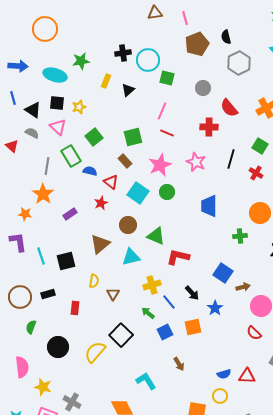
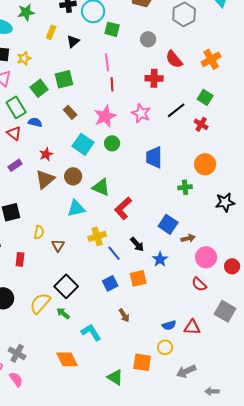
pink line: (162, 111) -> (107, 62), turned -30
red line: (167, 133) -> (112, 84), turned 64
green square: (133, 137) -> (64, 79), moved
black line: (231, 159) -> (176, 110), turned 36
red triangle: (111, 182) -> (14, 133), moved
brown triangle: (100, 244) -> (45, 179), moved
red L-shape: (178, 257) -> (123, 208), turned -55
green arrow: (148, 313) -> (63, 313), moved

